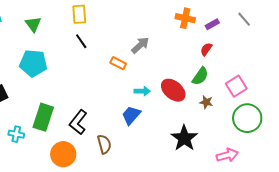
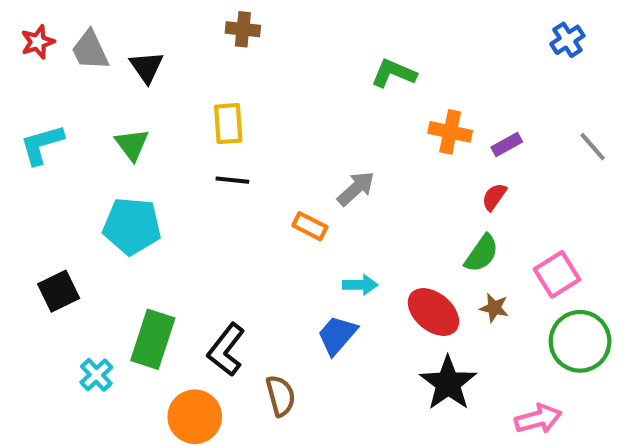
gray line: (244, 19) -> (593, 147), moved
black line: (81, 41) -> (232, 180), turned -49
red ellipse: (173, 90) -> (433, 312), moved
cyan cross: (16, 134) -> (96, 375), turned 35

